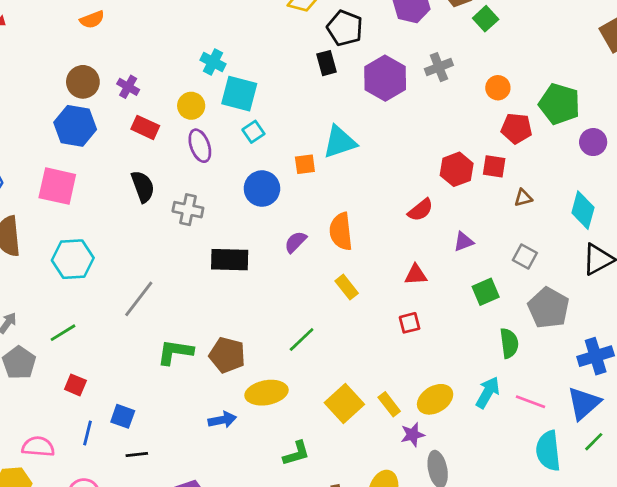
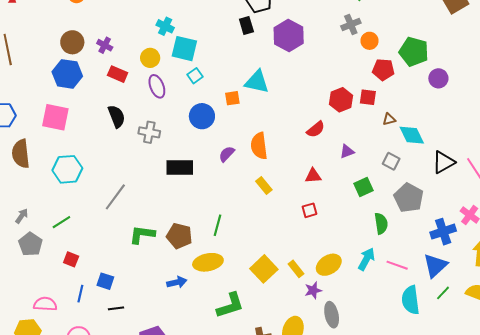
gray cross: (439, 67) -> (351, 24), moved
cyan triangle: (340, 142) -> (257, 82), turned 32
cyan diamond: (583, 210) -> (412, 135), moved, turned -40
green line: (302, 340) -> (217, 225), moved, turned -30
green L-shape: (296, 453) -> (230, 305), size x1.4

